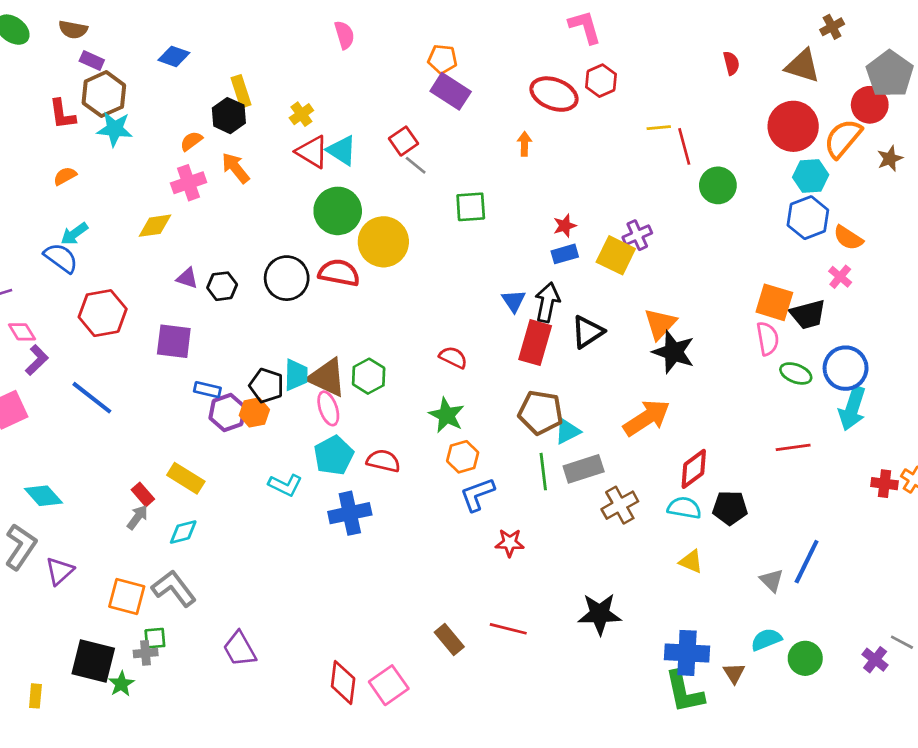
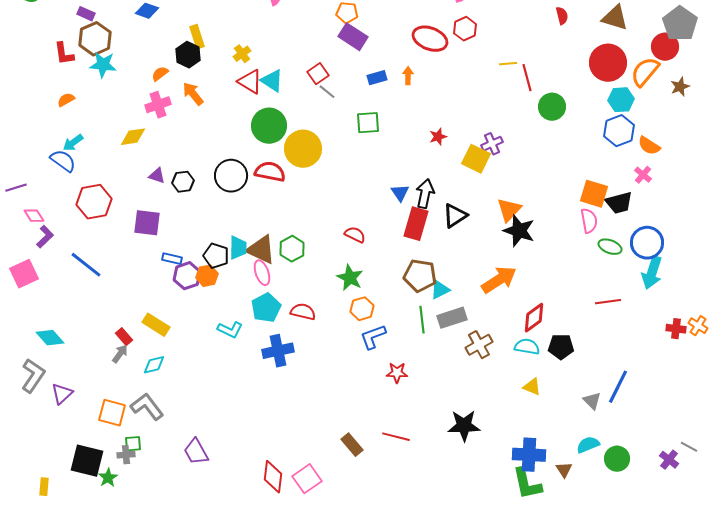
blue rectangle: (565, 254) -> (377, 78), moved

